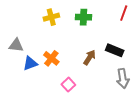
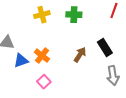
black rectangle: (115, 50) -> (105, 48), turned 36
pink square: (68, 85) -> (44, 82), moved

